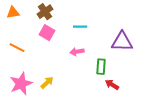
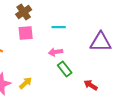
pink square: (47, 33) -> (26, 33), turned -35
green rectangle: (101, 67) -> (65, 69), moved, turned -42

